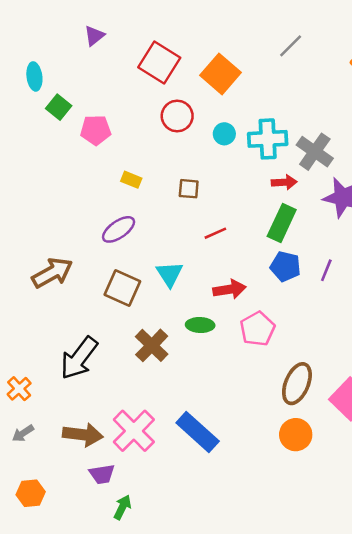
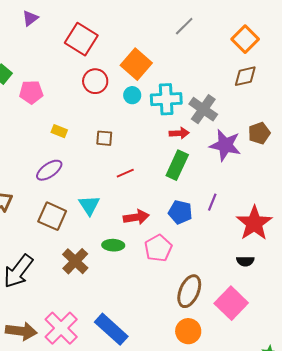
orange square: (220, 74) -> (136, 64), moved
blue pentagon: (285, 266) -> (180, 212), moved

